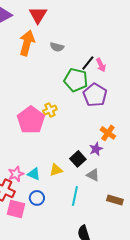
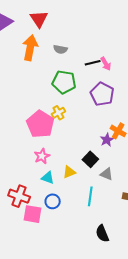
black line: (88, 63) -> (93, 63), turned 42
green pentagon: (76, 80) -> (64, 82), moved
purple star: (96, 149) -> (107, 140), moved
pink star: (16, 174) -> (42, 156), moved

